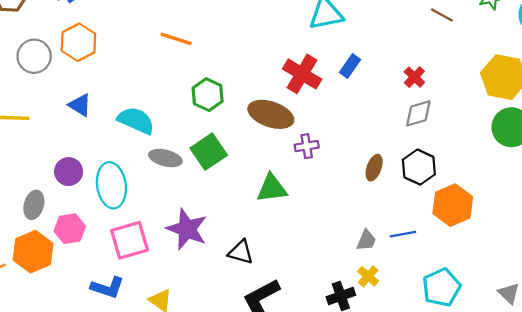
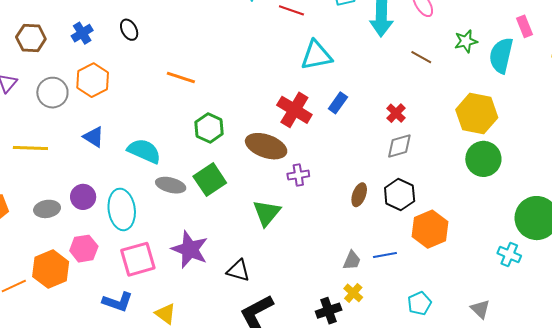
green triangle: (272, 188) -> (267, 213), turned -44
gray ellipse: (34, 205) -> (47, 209), moved, turned 65
cyan pentagon: (441, 287) -> (419, 303), size x0.7

